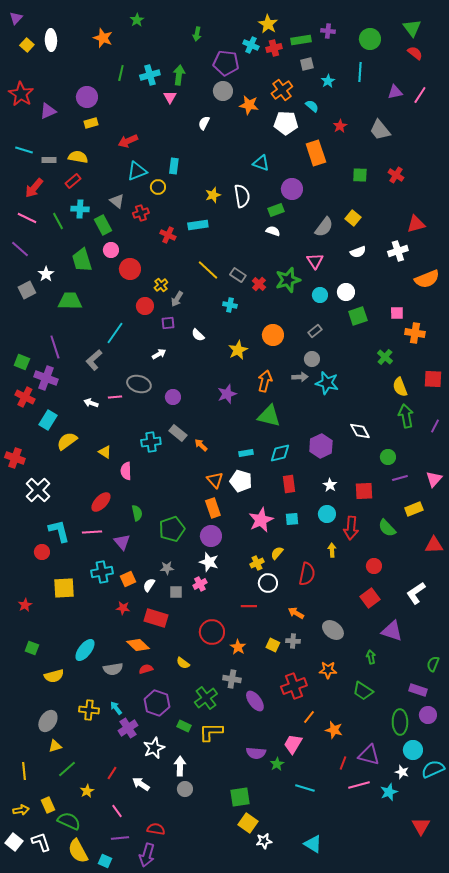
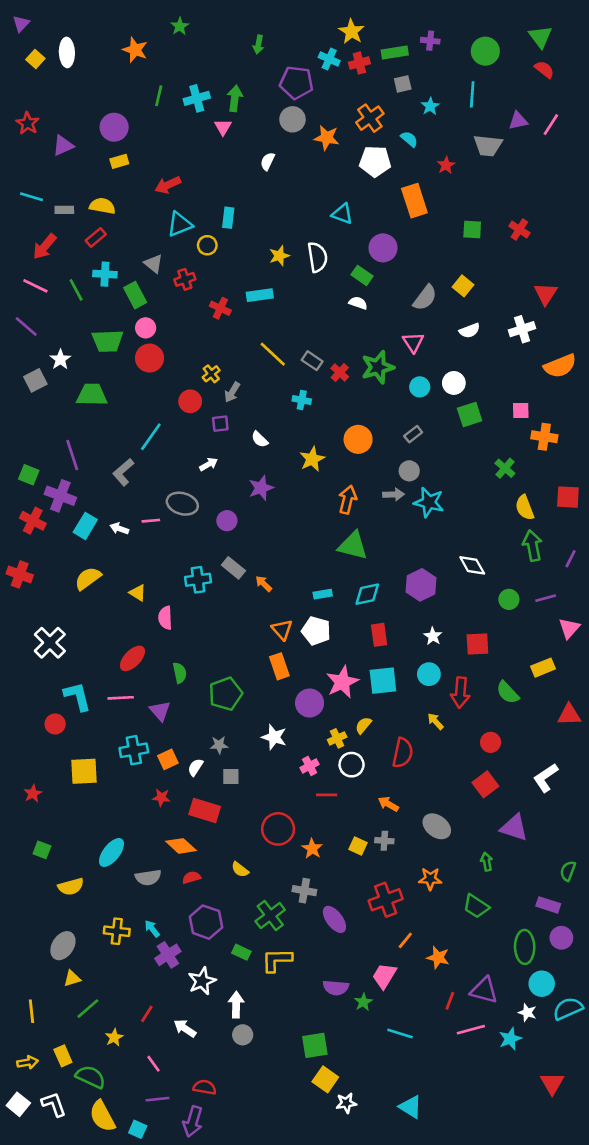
red star: (21, 94) -> (28, 123), size x0.7
gray trapezoid: (380, 130) -> (488, 146), moved, turned -45
green rectangle: (276, 210) -> (362, 275), turned 56
red triangle: (416, 224) -> (546, 294), turned -42
green trapezoid: (82, 260) -> (108, 341), turned -75
red circle: (130, 269) -> (150, 358), moved
purple star: (227, 394) -> (261, 488), moved
cyan rectangle: (48, 420) -> (85, 526), moved
red cross: (15, 458) -> (20, 574), moved
purple line: (400, 478) -> (546, 598), moved
cyan square: (292, 519) -> (383, 681), size x1.6
purple circle: (211, 536) -> (310, 703), moved
yellow arrow: (332, 550) -> (435, 721), turned -40
pink cross: (200, 584) -> (310, 766), moved

